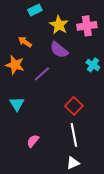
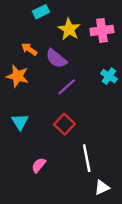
purple semicircle: (59, 50) -> (56, 59), moved
purple line: (42, 74) -> (67, 87), moved
red square: (74, 106) -> (64, 124), moved
white triangle: (73, 163) -> (102, 187), moved

